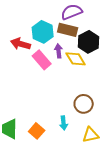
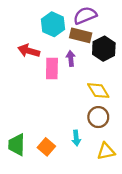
cyan hexagon: (43, 32) -> (53, 24), moved
yellow diamond: (76, 59) -> (98, 91), moved
pink rectangle: (42, 60) -> (52, 68), turned 42

